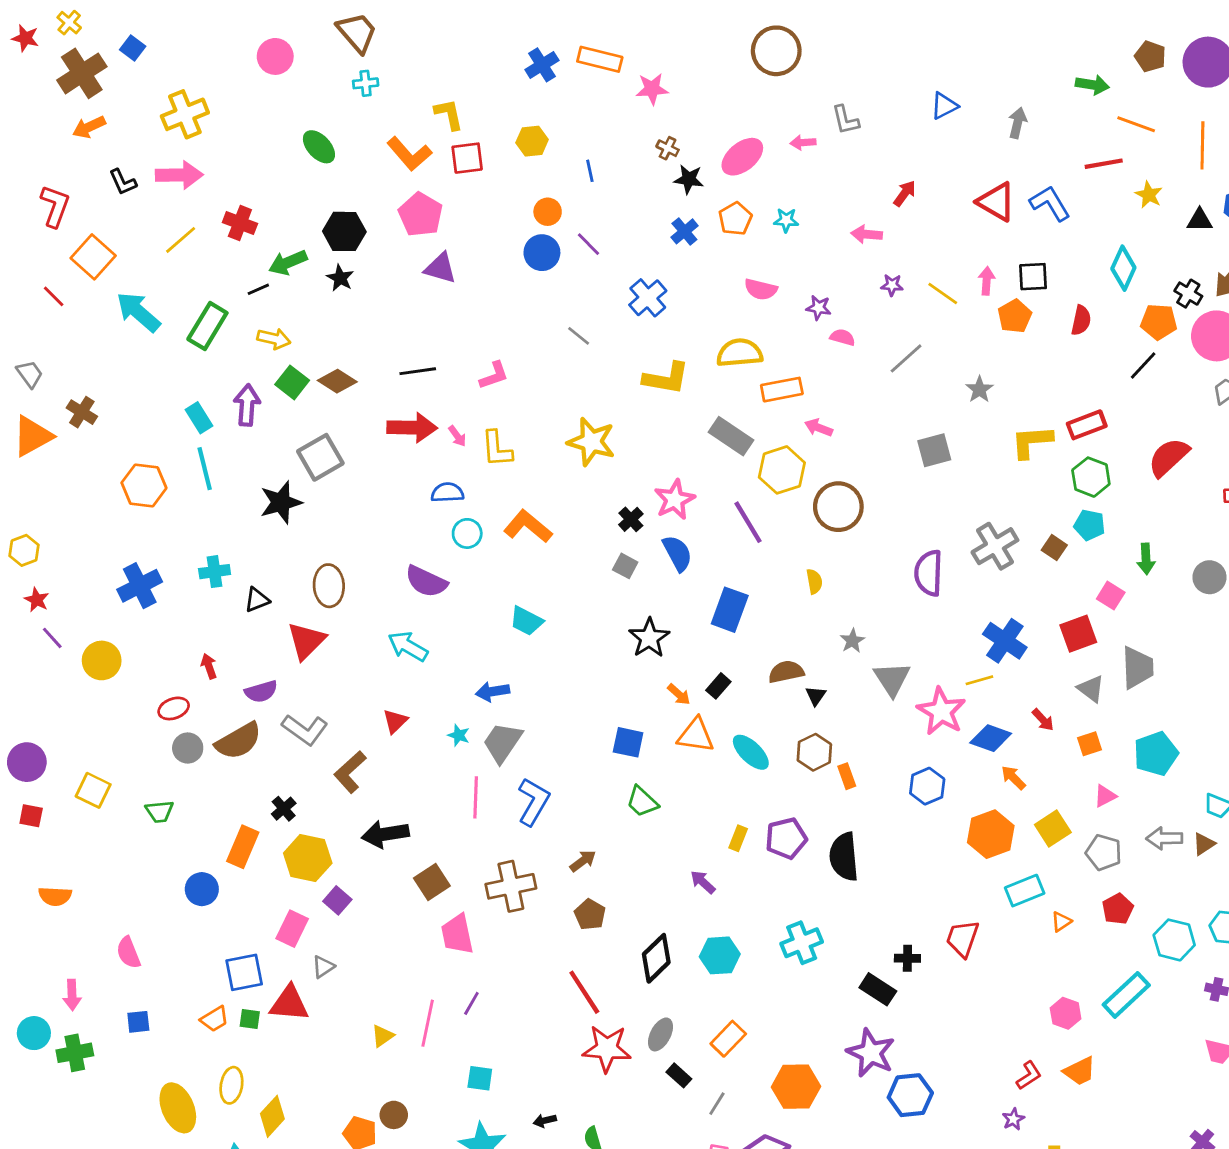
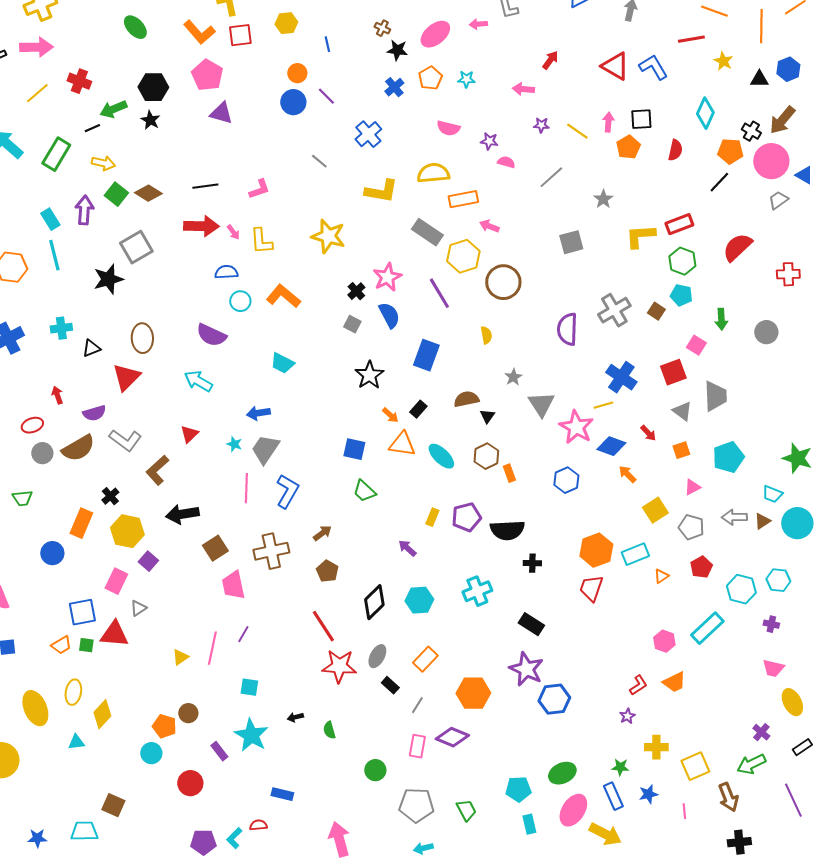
orange hexagon: (991, 834) -> (596, 550), moved
black semicircle: (844, 857) -> (507, 530), turned -88
black cross: (907, 958) -> (532, 563), moved

